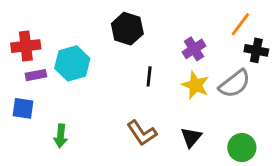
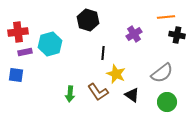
orange line: (240, 24) -> (166, 17), turned 48
gray semicircle: (235, 84) -> (162, 73), moved
yellow star: (195, 85) -> (116, 74), moved
green arrow: (61, 136) -> (70, 94), moved
black triangle: (191, 137) -> (132, 95), turned -35

